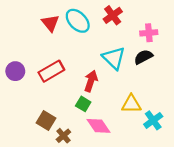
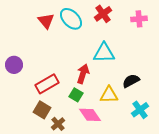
pink cross: (149, 33) -> (139, 19), moved
black semicircle: (143, 57) -> (131, 81), moved
cyan triangle: (114, 58) -> (104, 53), turned -45
red rectangle: (51, 71) -> (47, 84), moved
yellow triangle: (131, 104) -> (109, 95), moved

